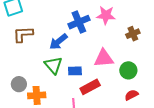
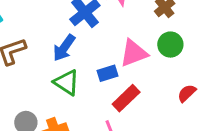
green circle: (128, 70) -> (170, 45), moved
blue rectangle: (75, 71) -> (108, 73), moved

